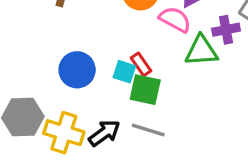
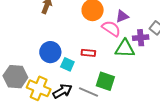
red rectangle: (141, 64) -> (88, 53), turned -56
cyan square: (124, 72) -> (67, 64), moved
green square: (145, 90) -> (105, 81), moved

